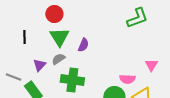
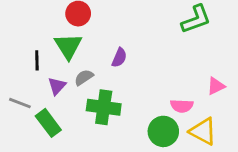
black line: (24, 37) -> (37, 60), moved
green triangle: (59, 37) -> (68, 46), moved
pink triangle: (151, 65) -> (216, 86), turned 32

